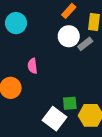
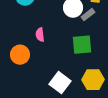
green square: (70, 103) -> (82, 45), moved, size x1.5

